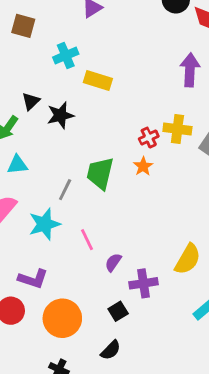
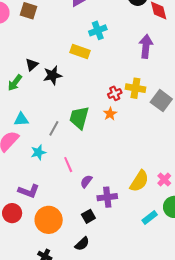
cyan cross: (66, 56) -> (98, 30), moved
cyan triangle: (17, 165) -> (21, 119), moved
cyan star: (44, 224) -> (38, 152), size x0.7

